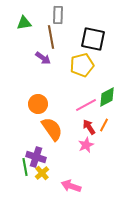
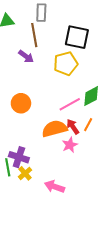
orange semicircle: (52, 129) -> (55, 129), moved, turned -70

